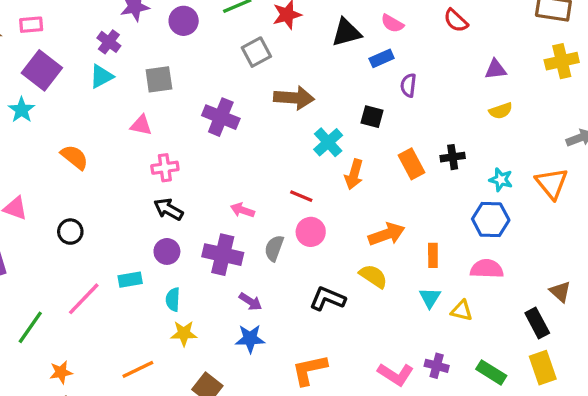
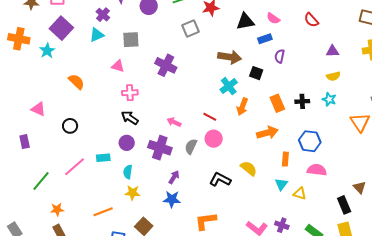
brown arrow: (294, 98) -> (230, 57), moved
cyan star: (501, 180) -> (329, 99), moved
blue hexagon: (491, 220) -> (310, 141), moved
orange arrow: (387, 234) -> (267, 133), moved
purple arrow: (250, 302) -> (174, 177), turned -96

